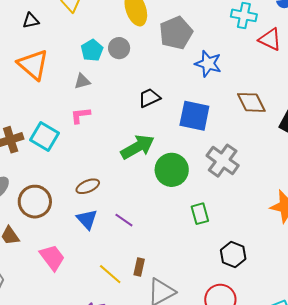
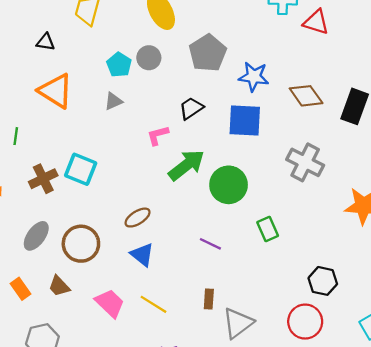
black triangle: (31, 21) -> (46, 42), turned 30
gray pentagon: (176, 33) -> (208, 53), moved
blue star: (208, 64) -> (254, 77), moved
pink L-shape: (80, 115) -> (158, 135), moved
gray cross: (223, 161) -> (305, 162), moved
purple line: (124, 220) -> (210, 244), moved
black hexagon: (233, 255) -> (323, 281), moved
yellow line: (110, 274) -> (154, 304), moved

